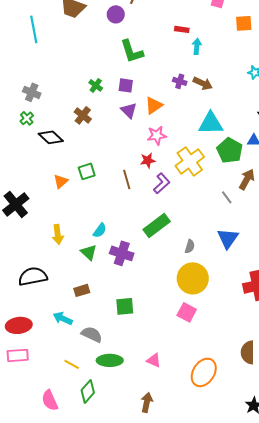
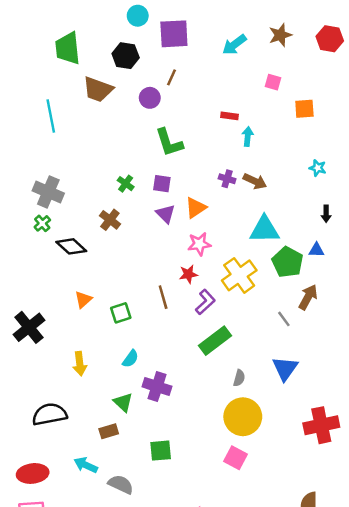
gray cross: (32, 92) -> (48, 192), size x1.4
green square: (87, 171) -> (121, 313), moved
green rectangle: (157, 225) -> (215, 341), moved
green triangle: (89, 252) -> (123, 402), moved

